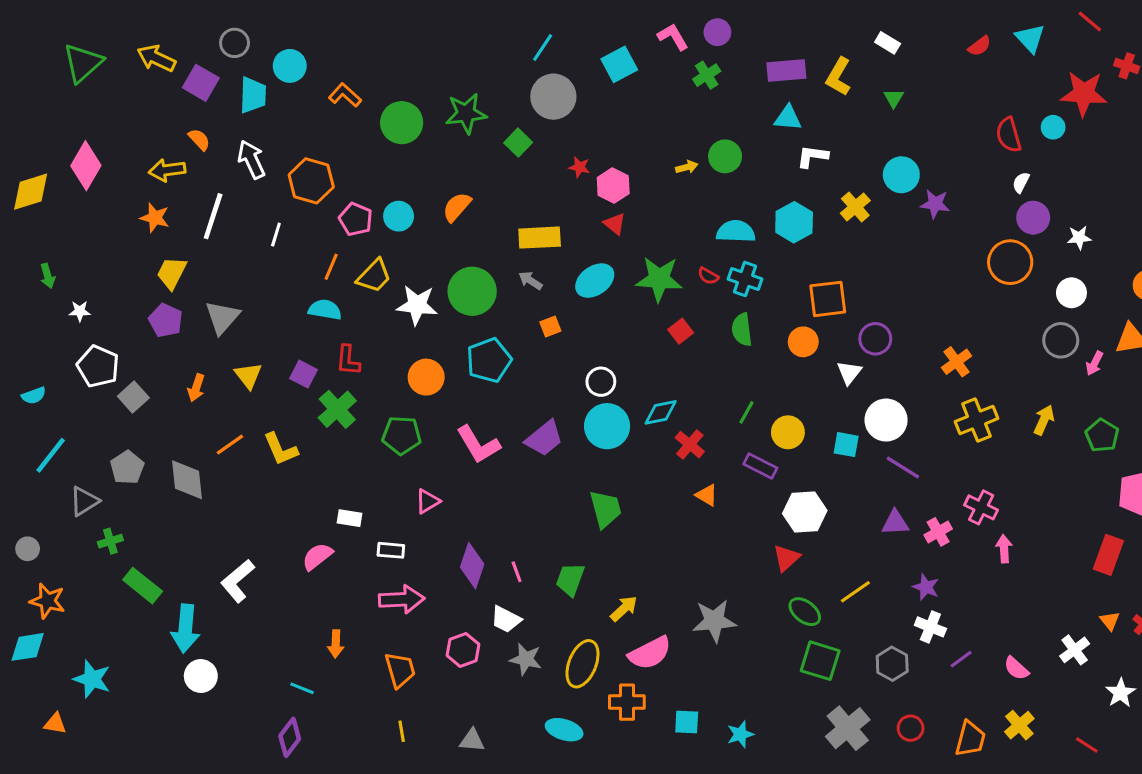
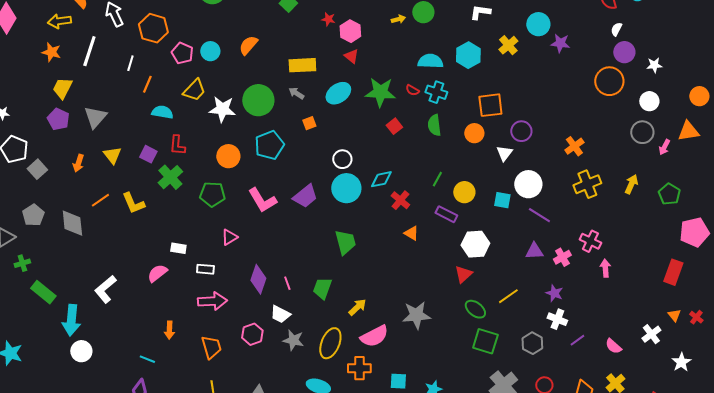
orange line: (331, 267) -> (147, 84), moved

